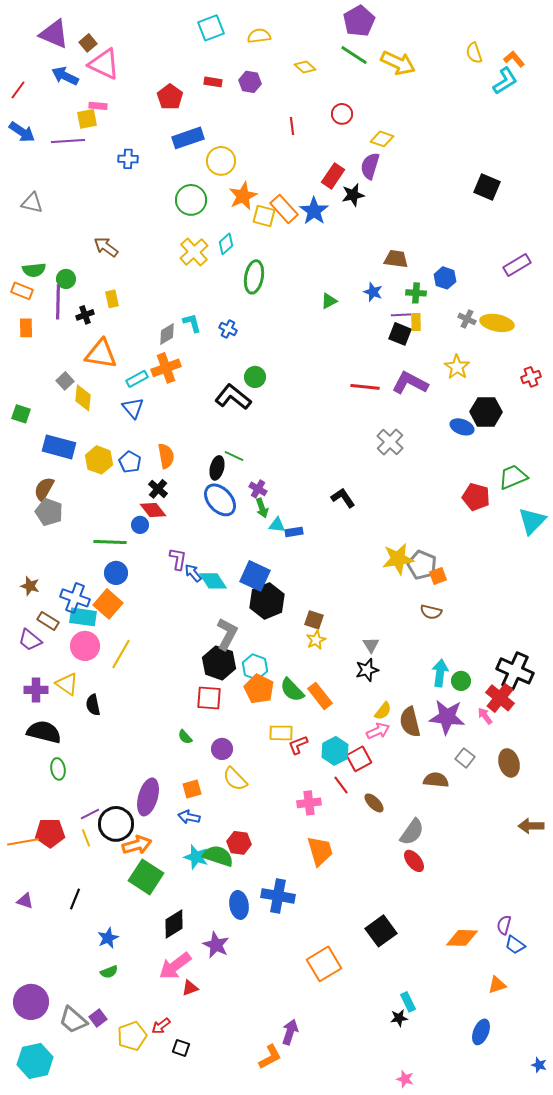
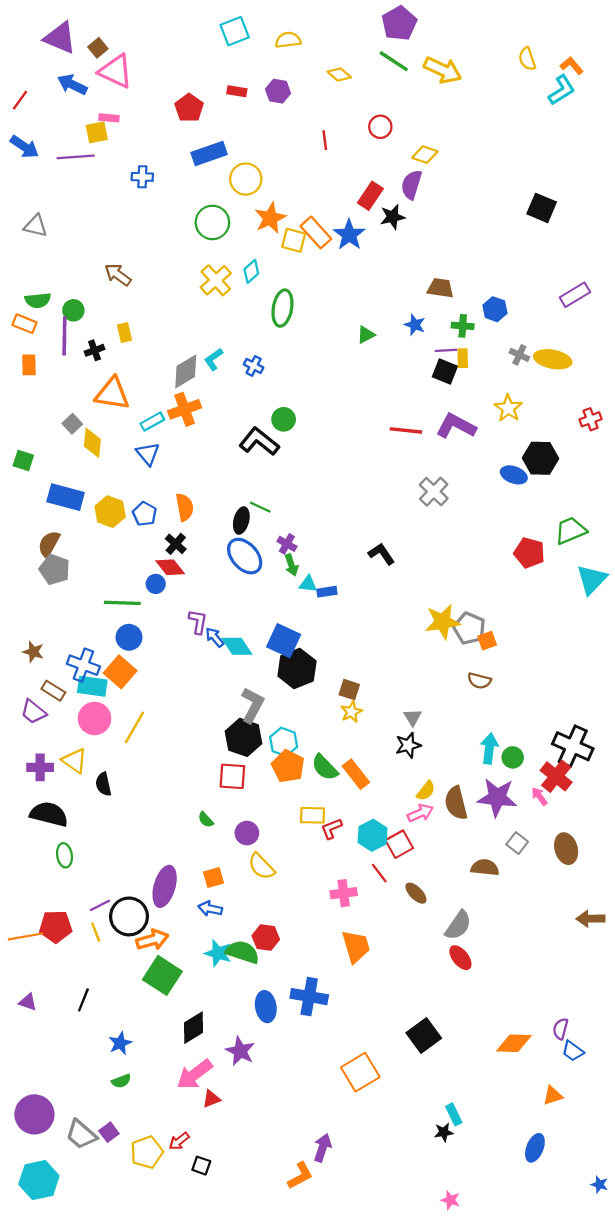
cyan L-shape: (192, 323) -> (214, 359), turned -110
gray diamond: (167, 334) -> (186, 371), size x1.4

